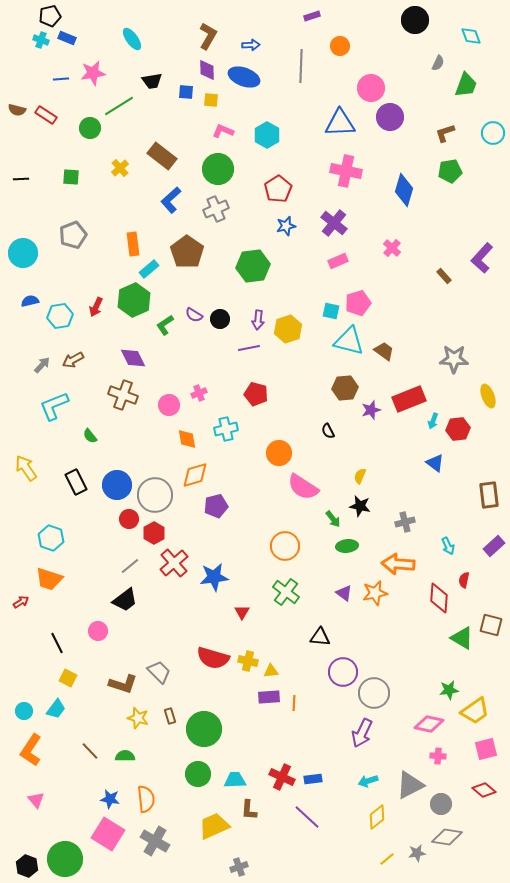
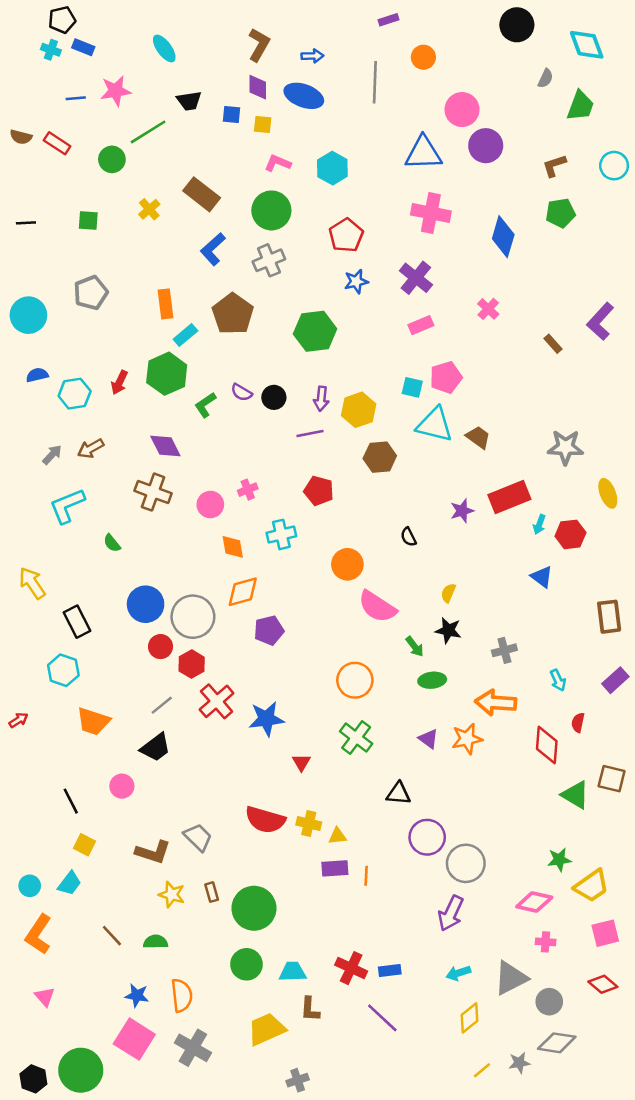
cyan diamond: (471, 36) -> (587, 45), size x1.4
brown hexagon: (345, 388) -> (380, 457), moved
black rectangle: (76, 482) -> (77, 622), moved
orange trapezoid: (49, 579) -> (93, 721), moved
red arrow: (21, 602) -> (18, 720), moved

